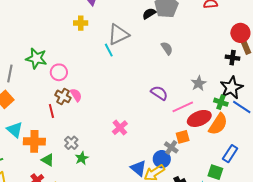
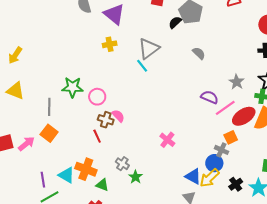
purple semicircle: (159, 93) -> (210, 97), moved
cyan triangle: (15, 130) -> (66, 175), moved
orange cross: (34, 141) -> (86, 169), turned 30

